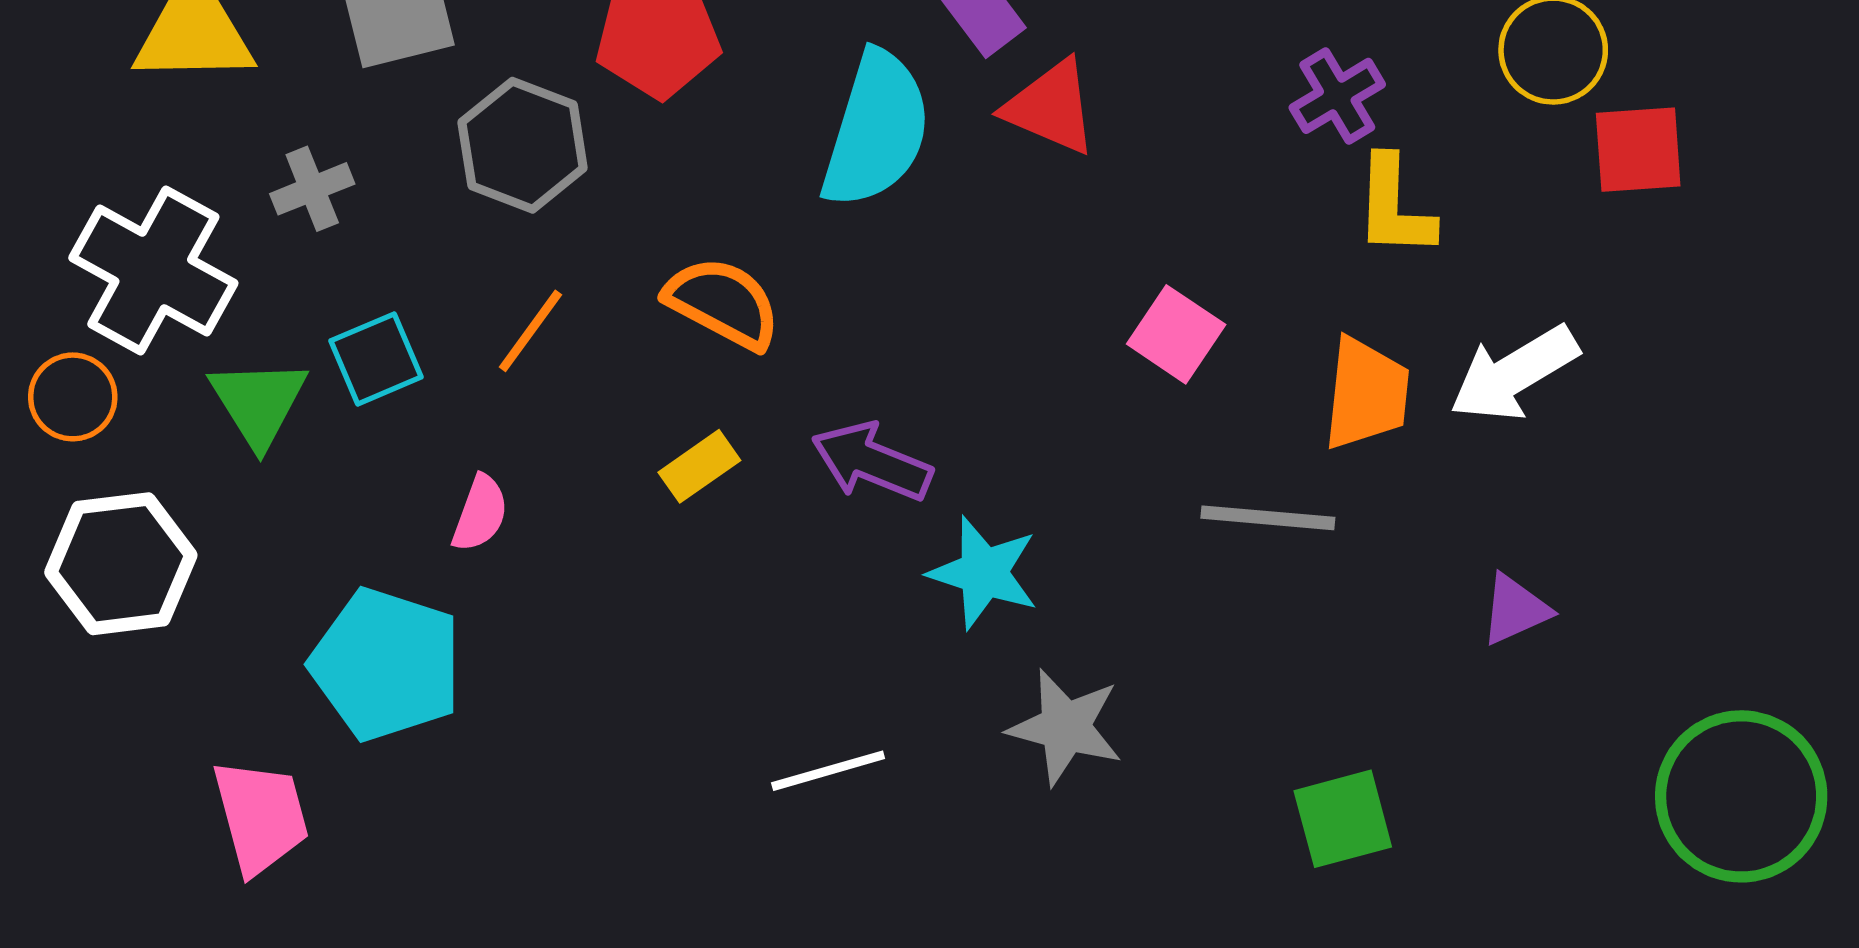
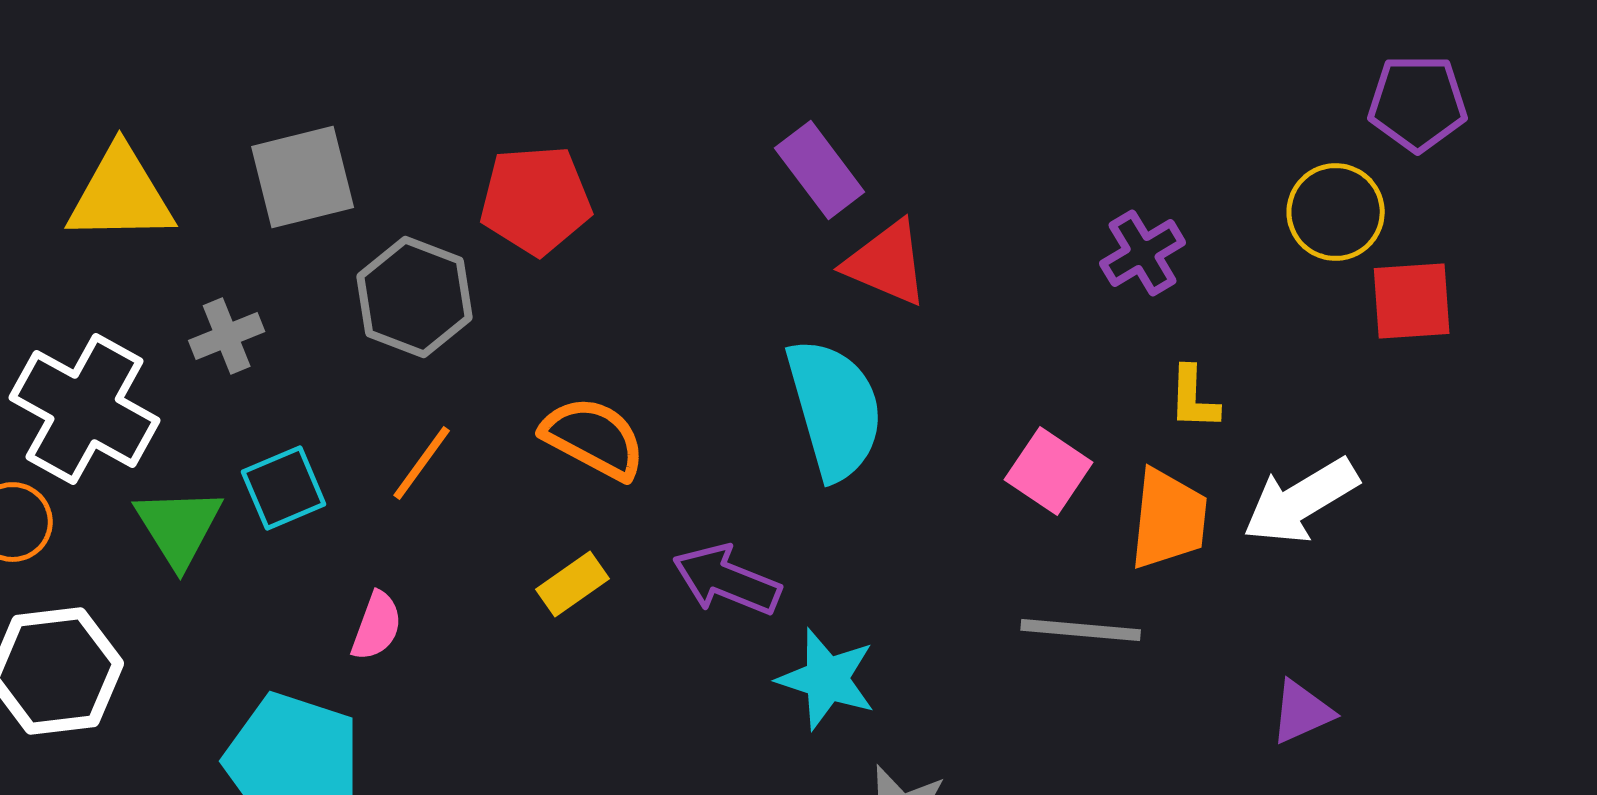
cyan semicircle: (876, 130) -> (835, 409), moved, turned -33
yellow L-shape: (1394, 207) -> (1194, 398), moved, size x0.7
pink square: (1176, 334) -> (1049, 471), moved

